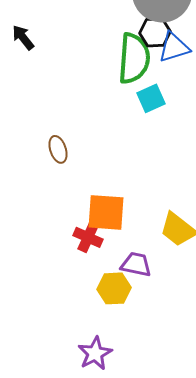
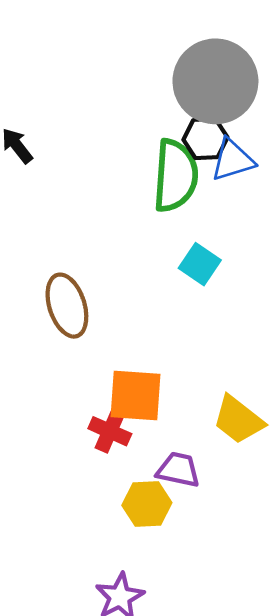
cyan square: (151, 98) -> (200, 264), moved, turned -32
brown ellipse: (58, 149) -> (67, 306), size x1.6

